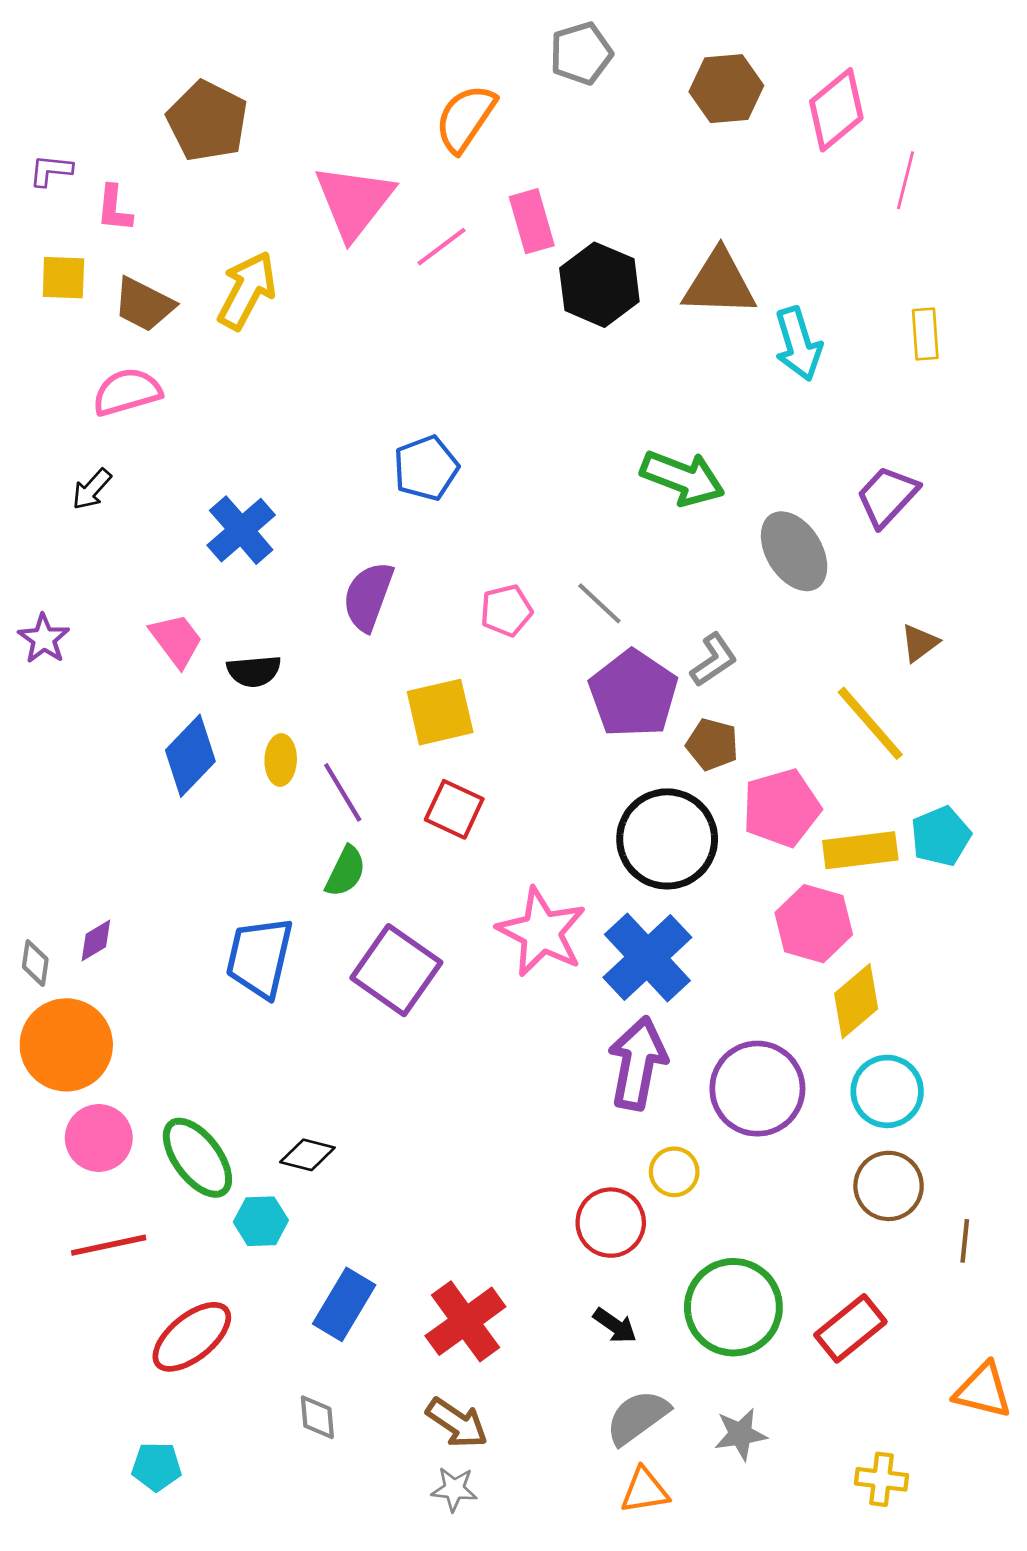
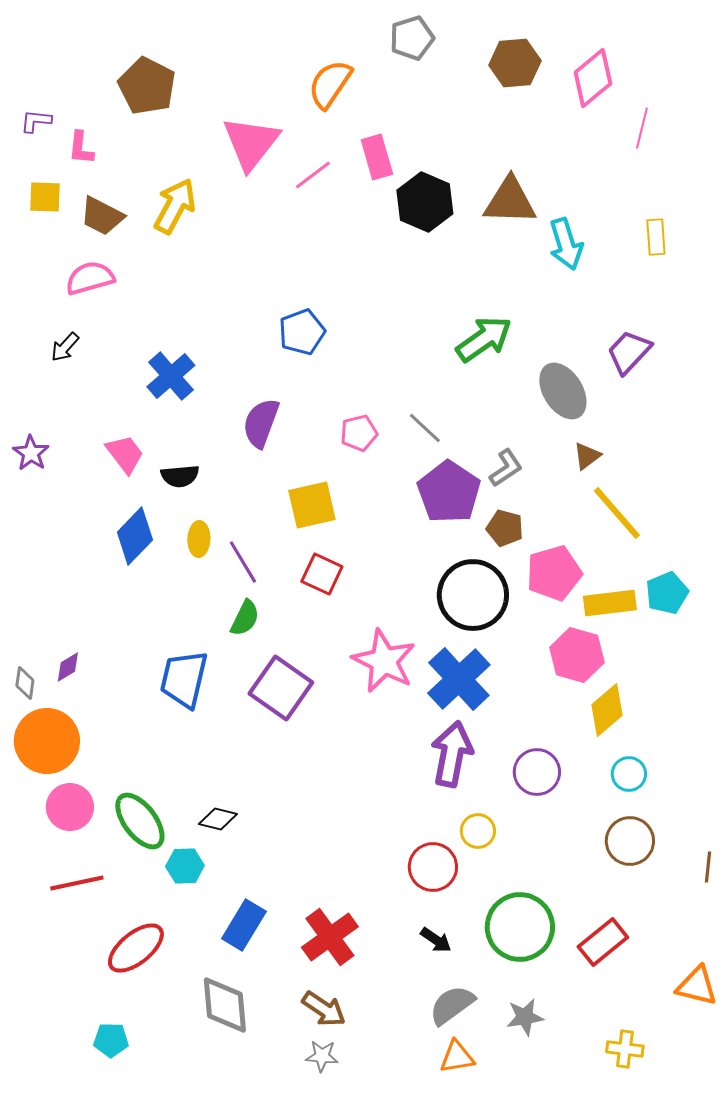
green arrow: (683, 478) -> (484, 339), turned -56
brown triangle: (920, 643) -> (587, 456), moved
purple circle: (757, 1089) -> (537, 772), size x0.7
cyan circle: (887, 1091) -> (629, 774), size x0.7
brown line: (965, 1241) -> (708, 867), moved
gray diamond: (317, 1417) -> (225, 1005), size x1.8

